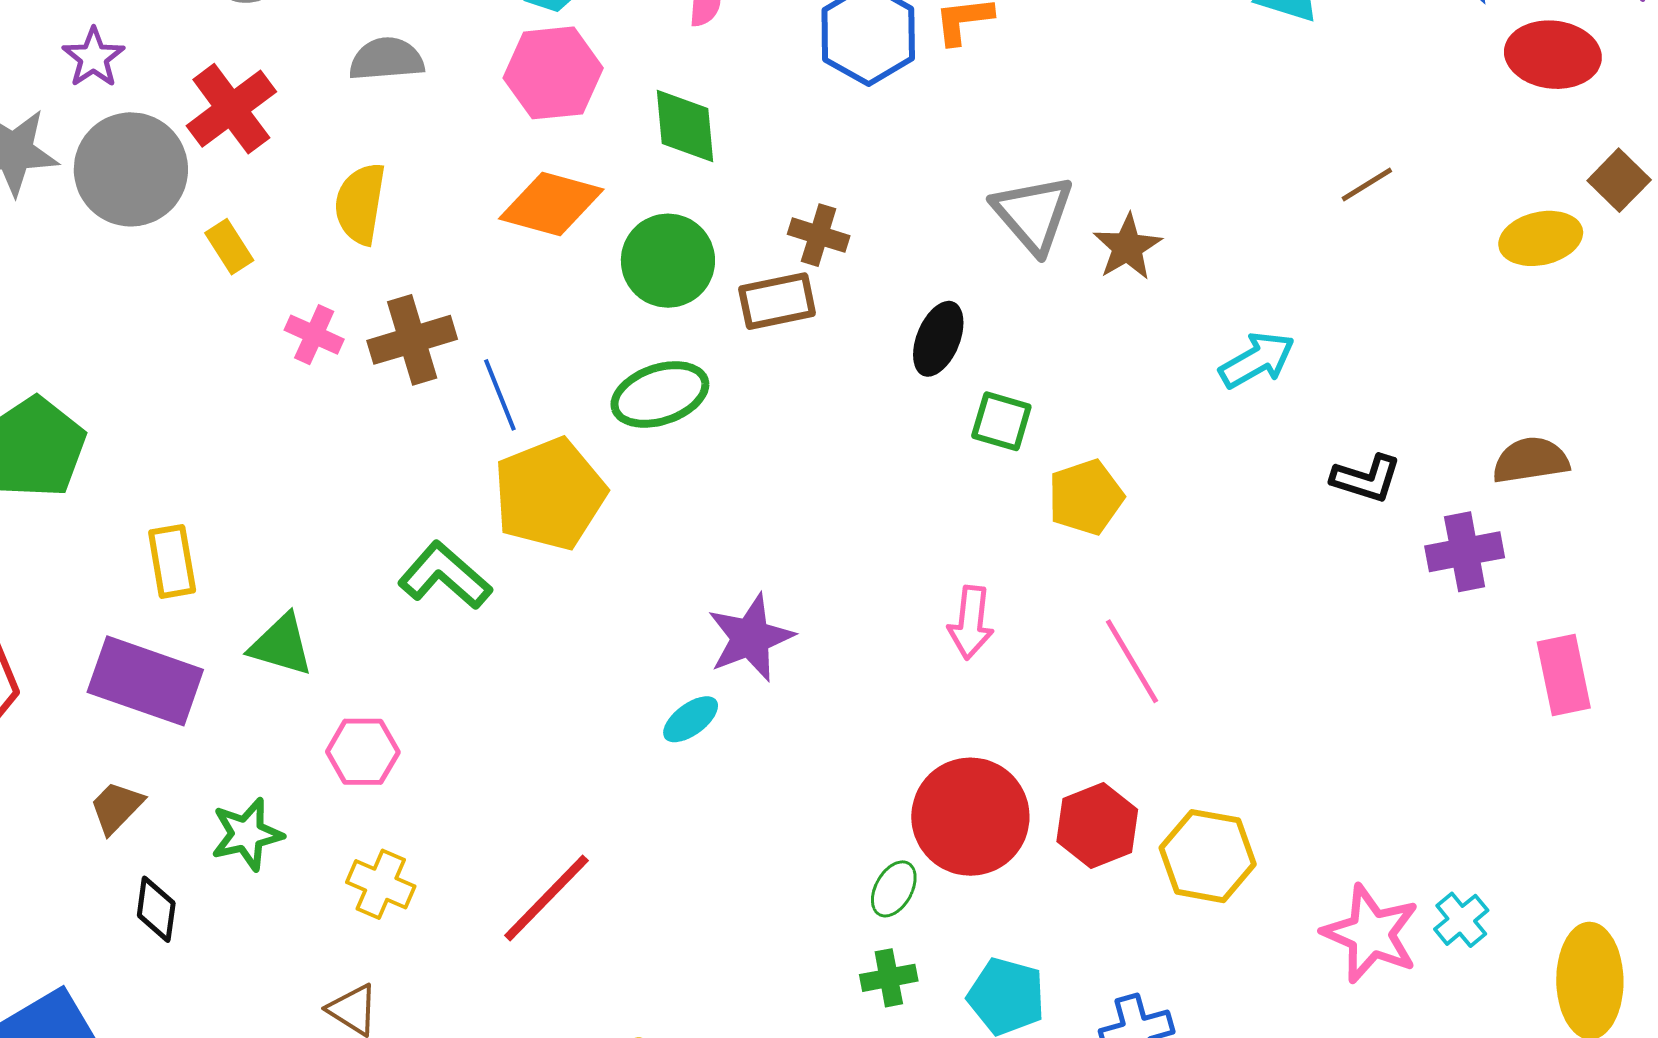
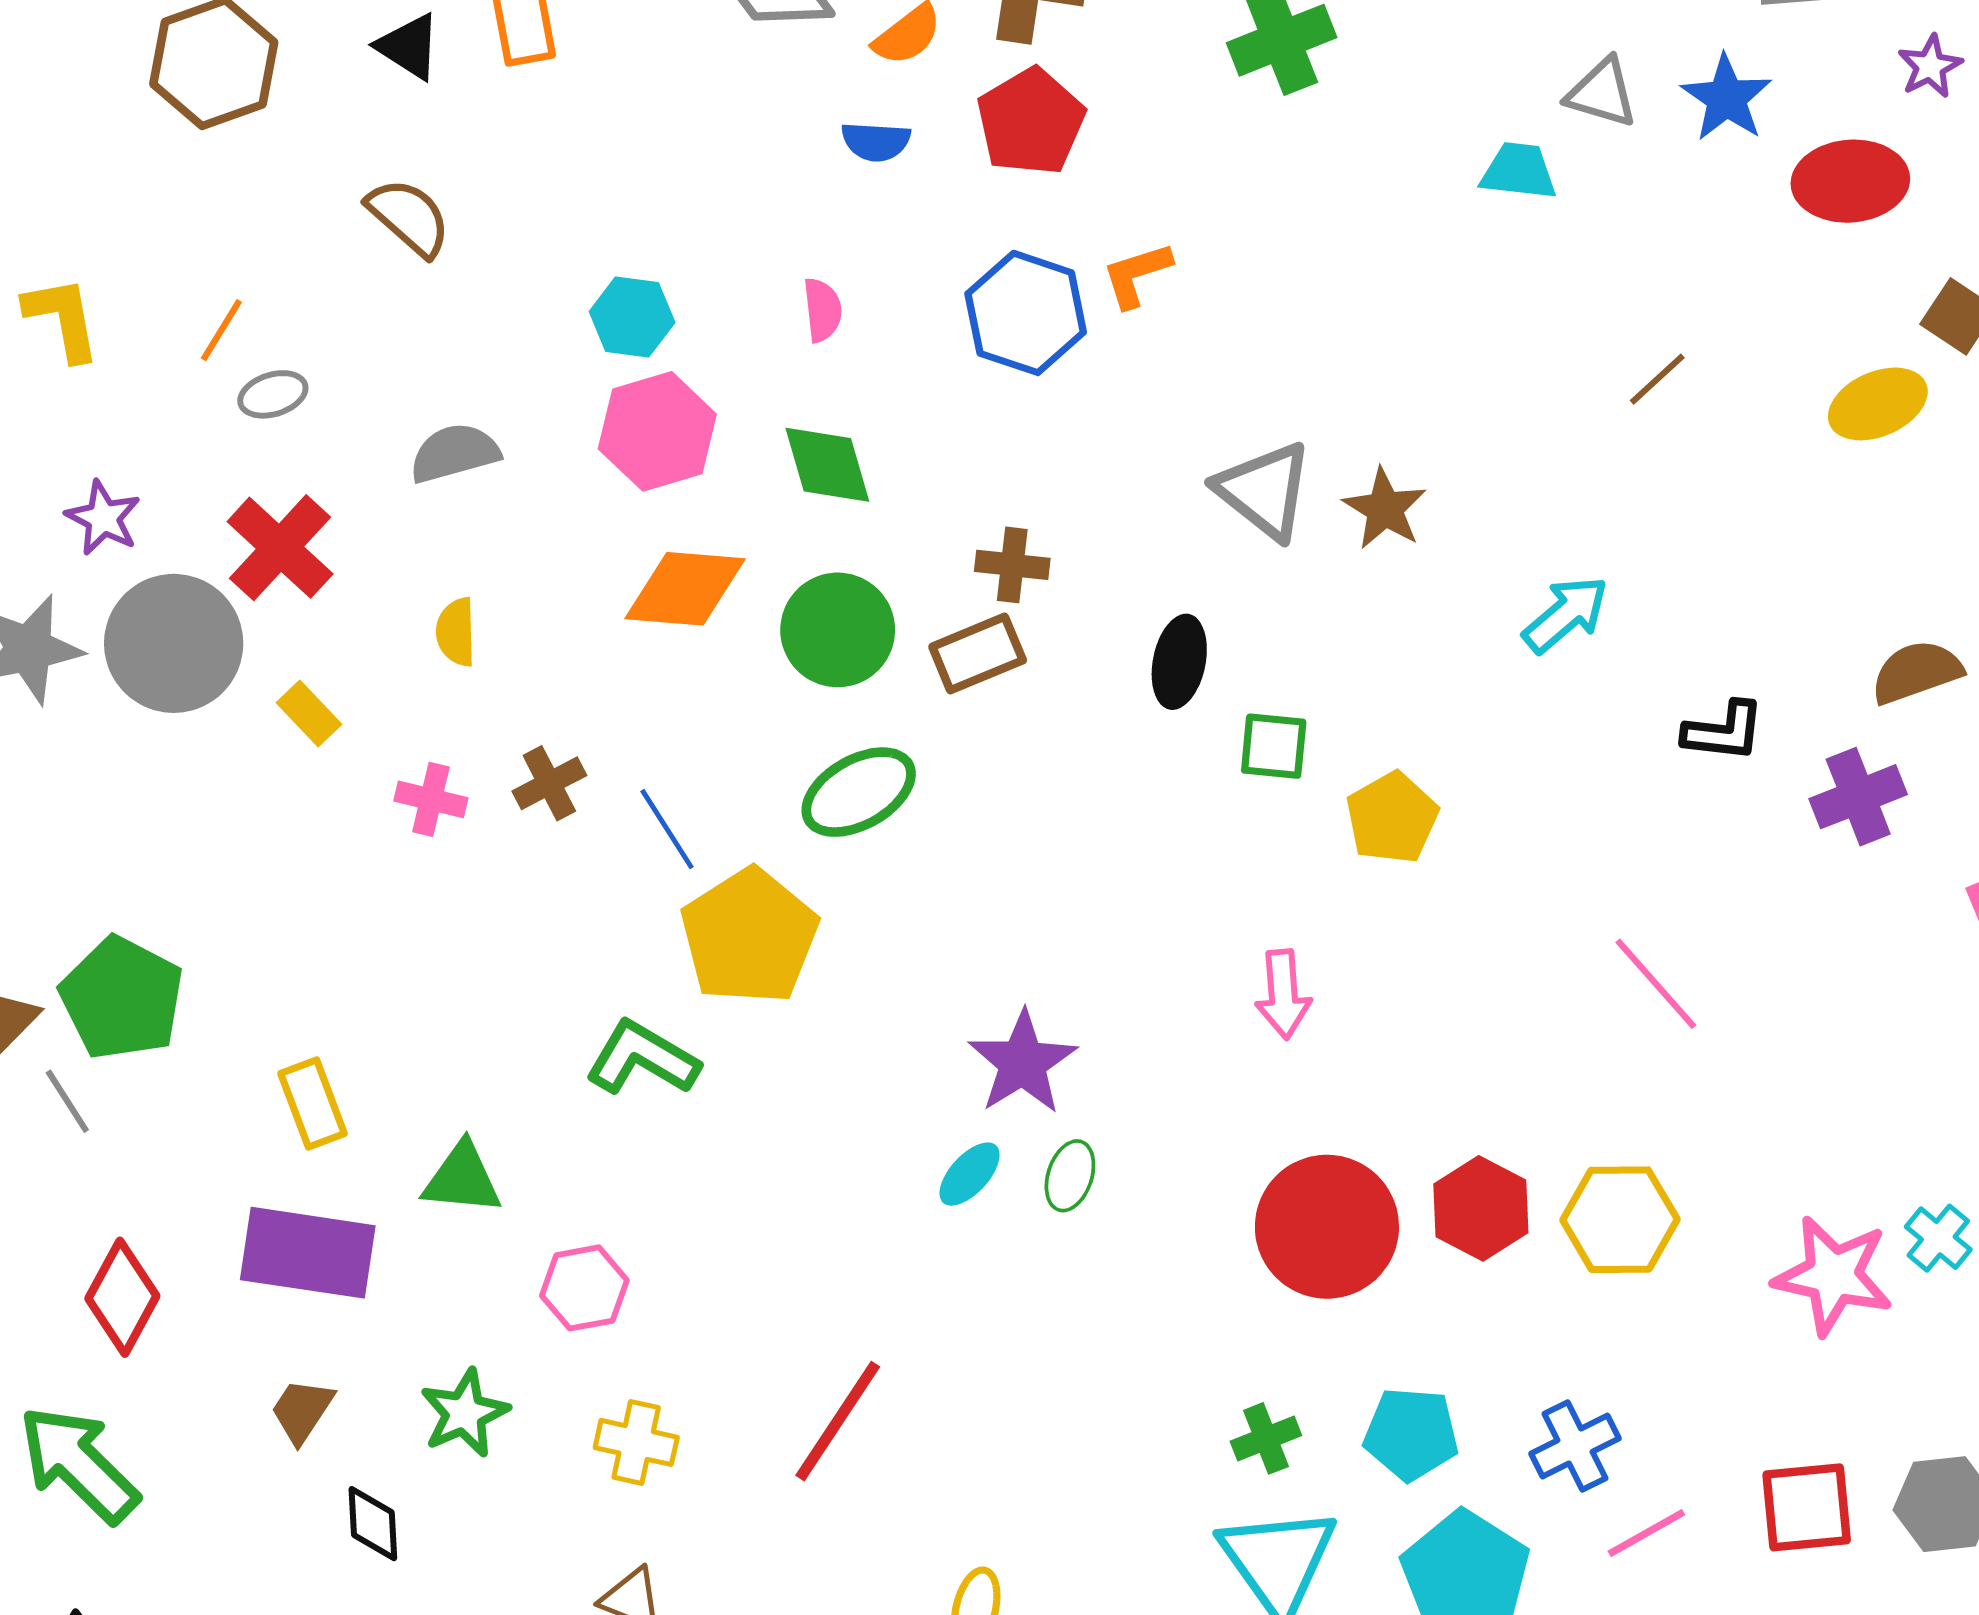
yellow semicircle: (360, 204) -> (456, 632), size x0.7
brown cross: (412, 340) -> (549, 783), size x0.7
pink line: (1132, 661) -> (1656, 984), moved
green ellipse: (894, 889) -> (1070, 1176), moved

